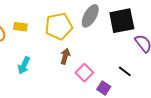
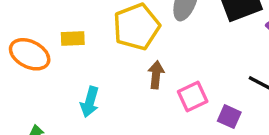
pink square: (84, 73) -> (193, 97), turned 30

